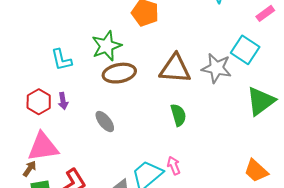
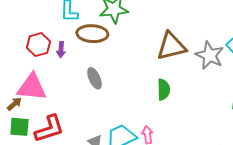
brown triangle: (175, 69) -> (171, 46), turned -32
brown ellipse: (119, 73) -> (92, 34), moved

